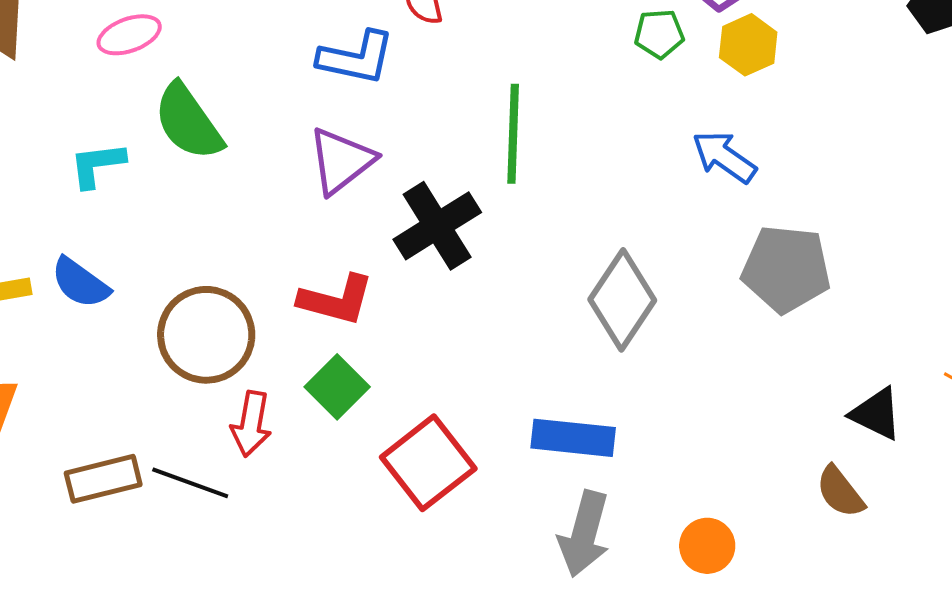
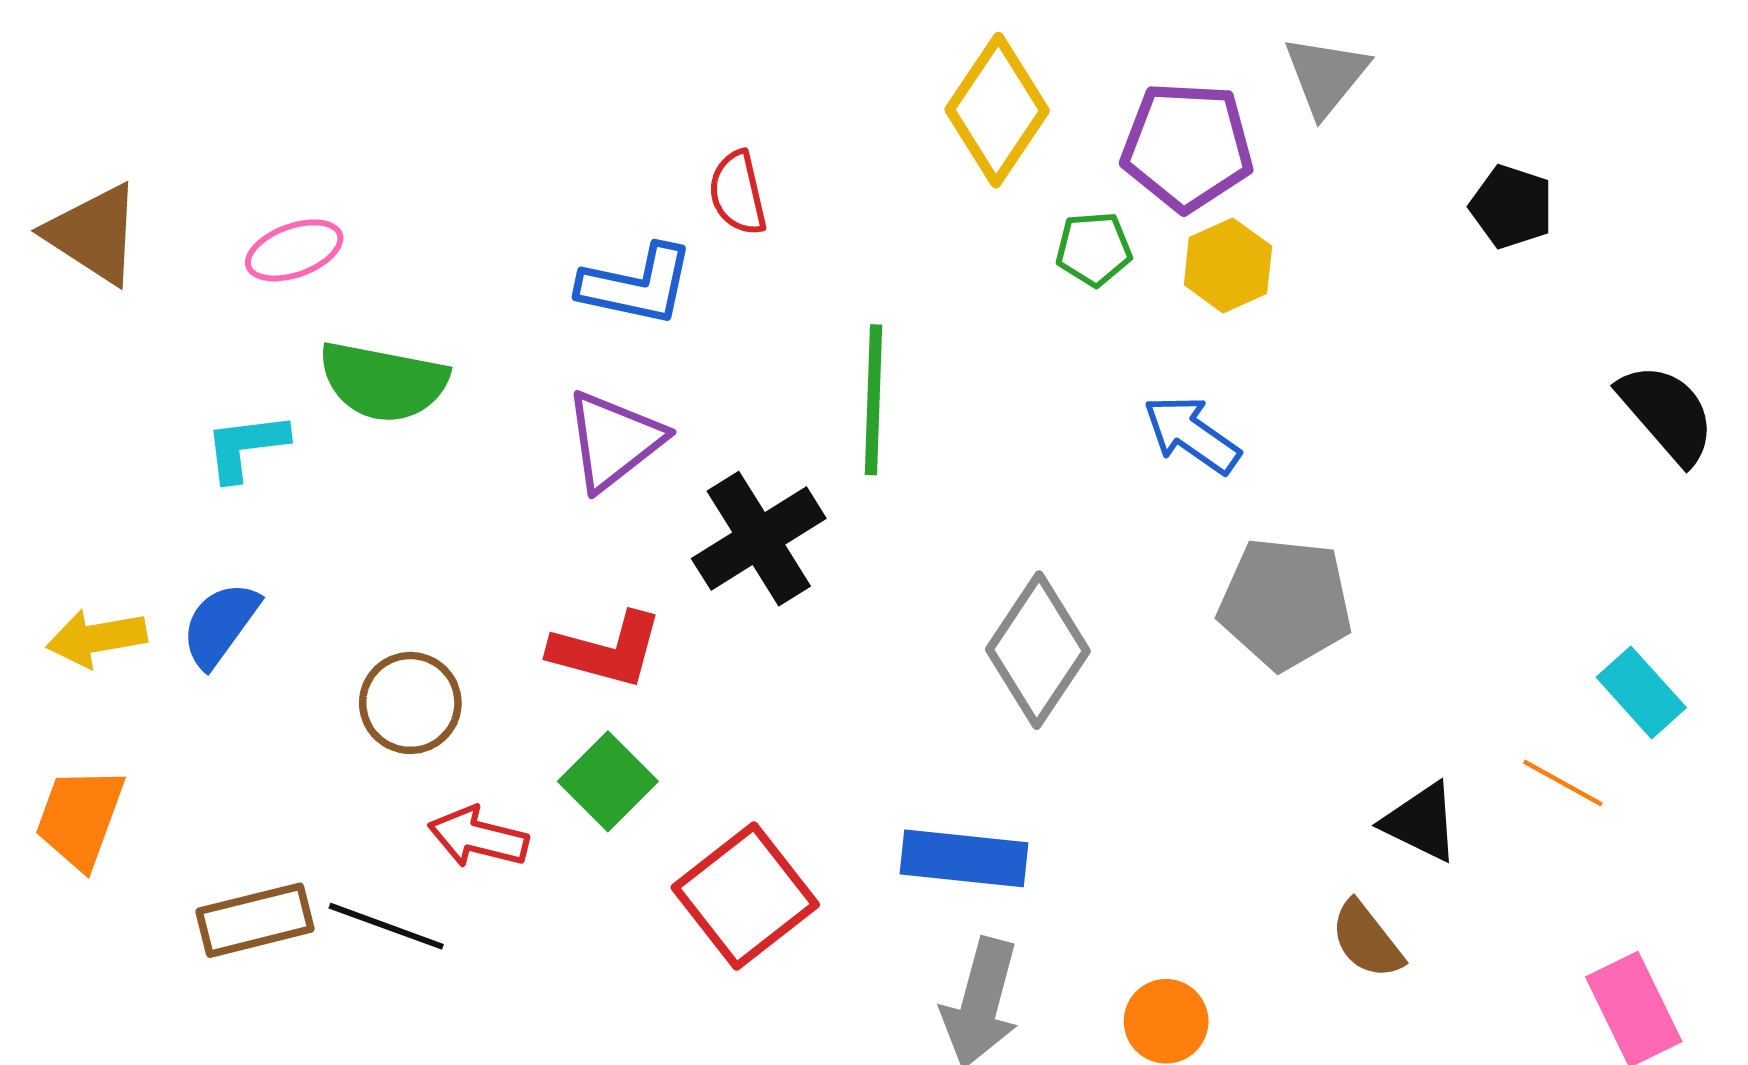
green semicircle: (188, 122) -> (383, 382), turned -44
blue semicircle: (80, 283) -> (220, 625), turned 90
brown circle: (206, 335) -> (410, 703), size x0.7
red arrow: (251, 424) -> (478, 837), turned 94

